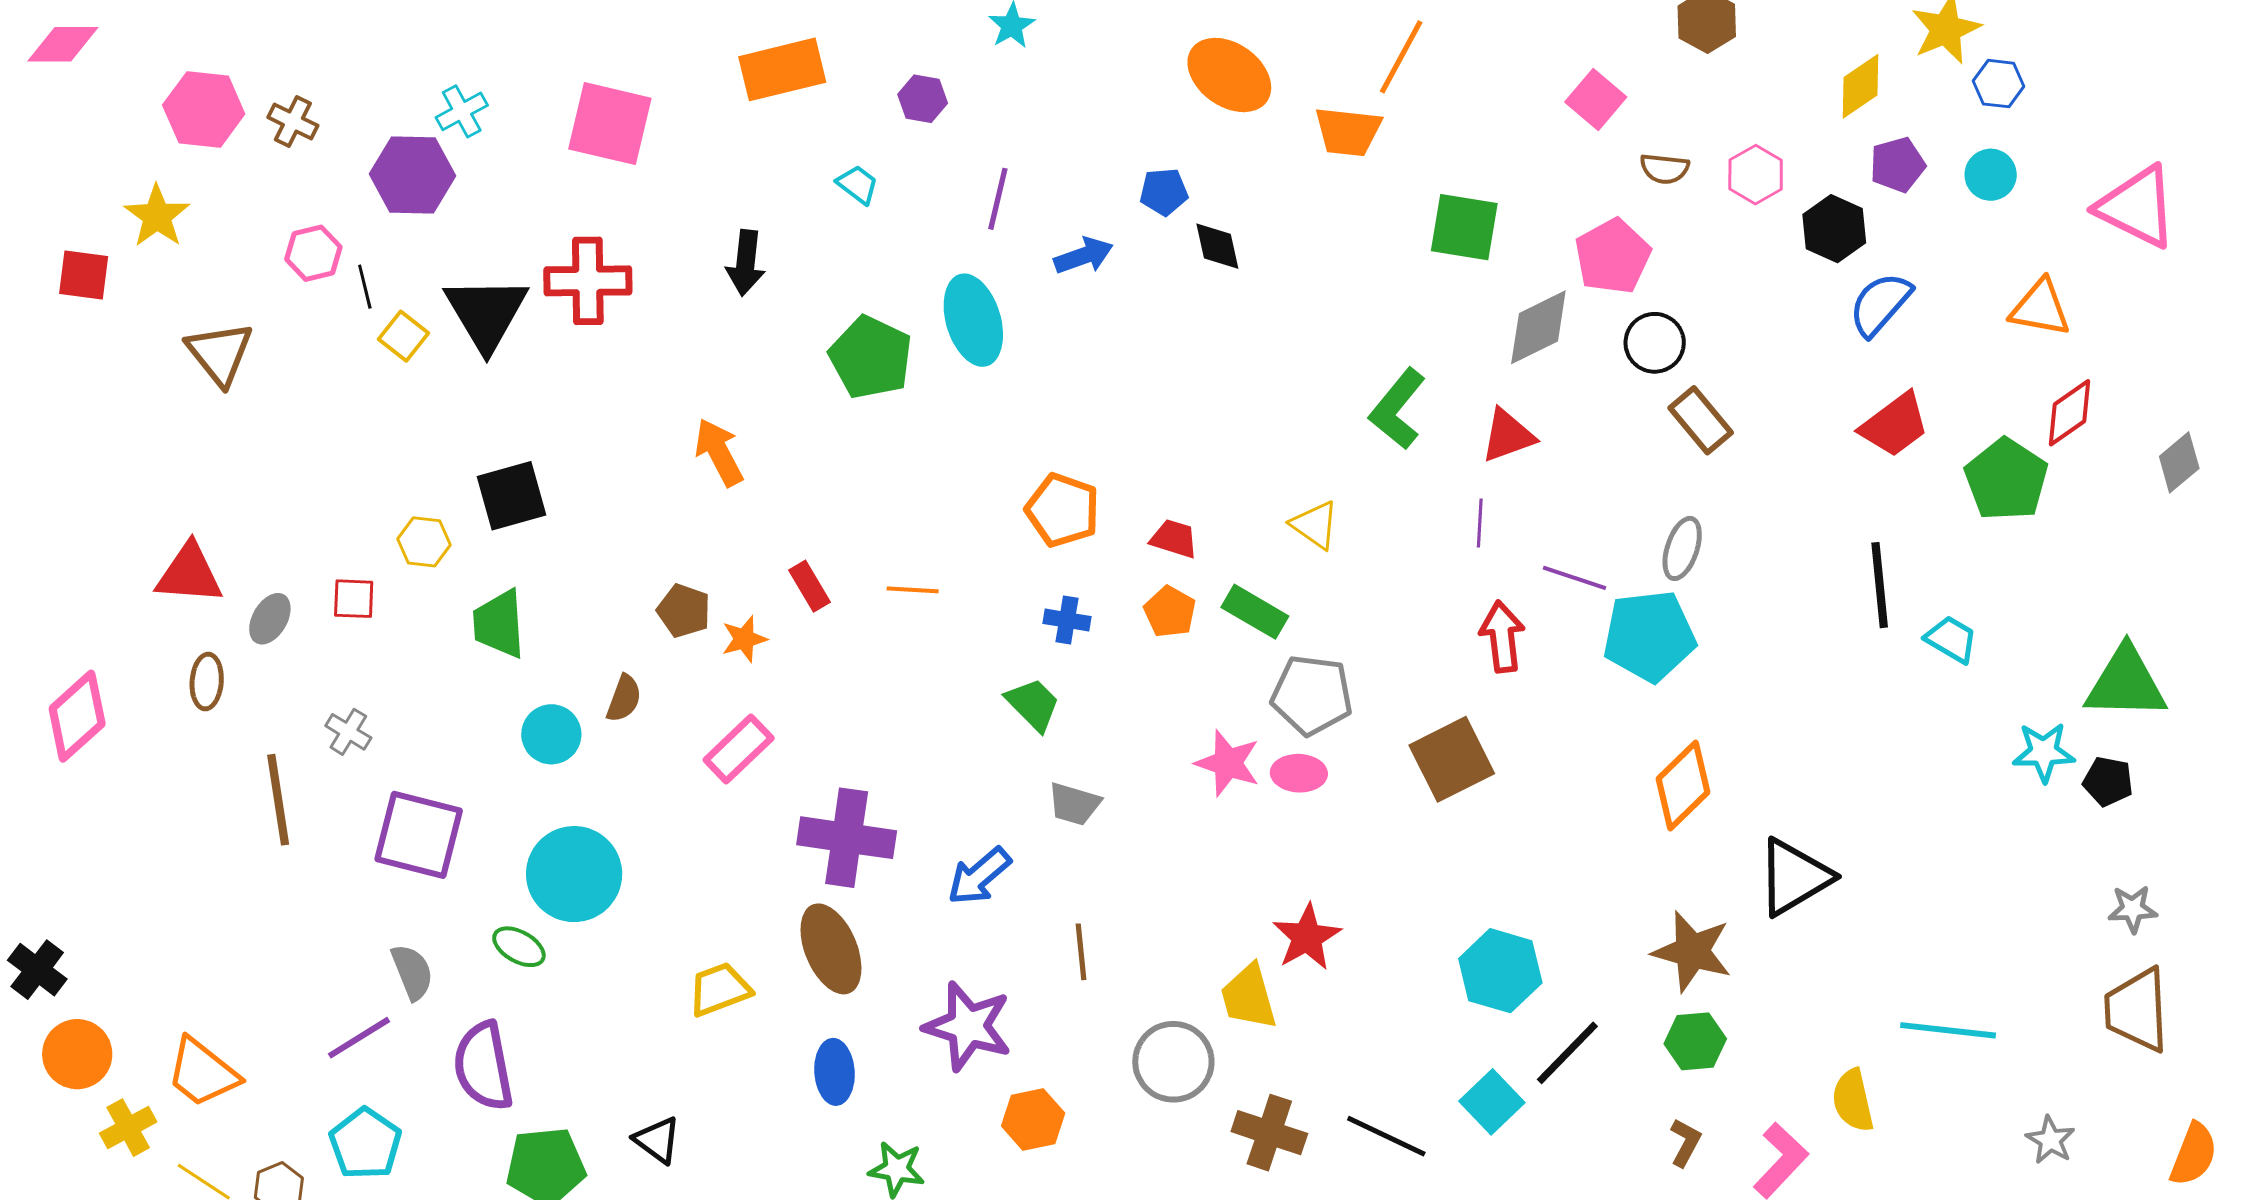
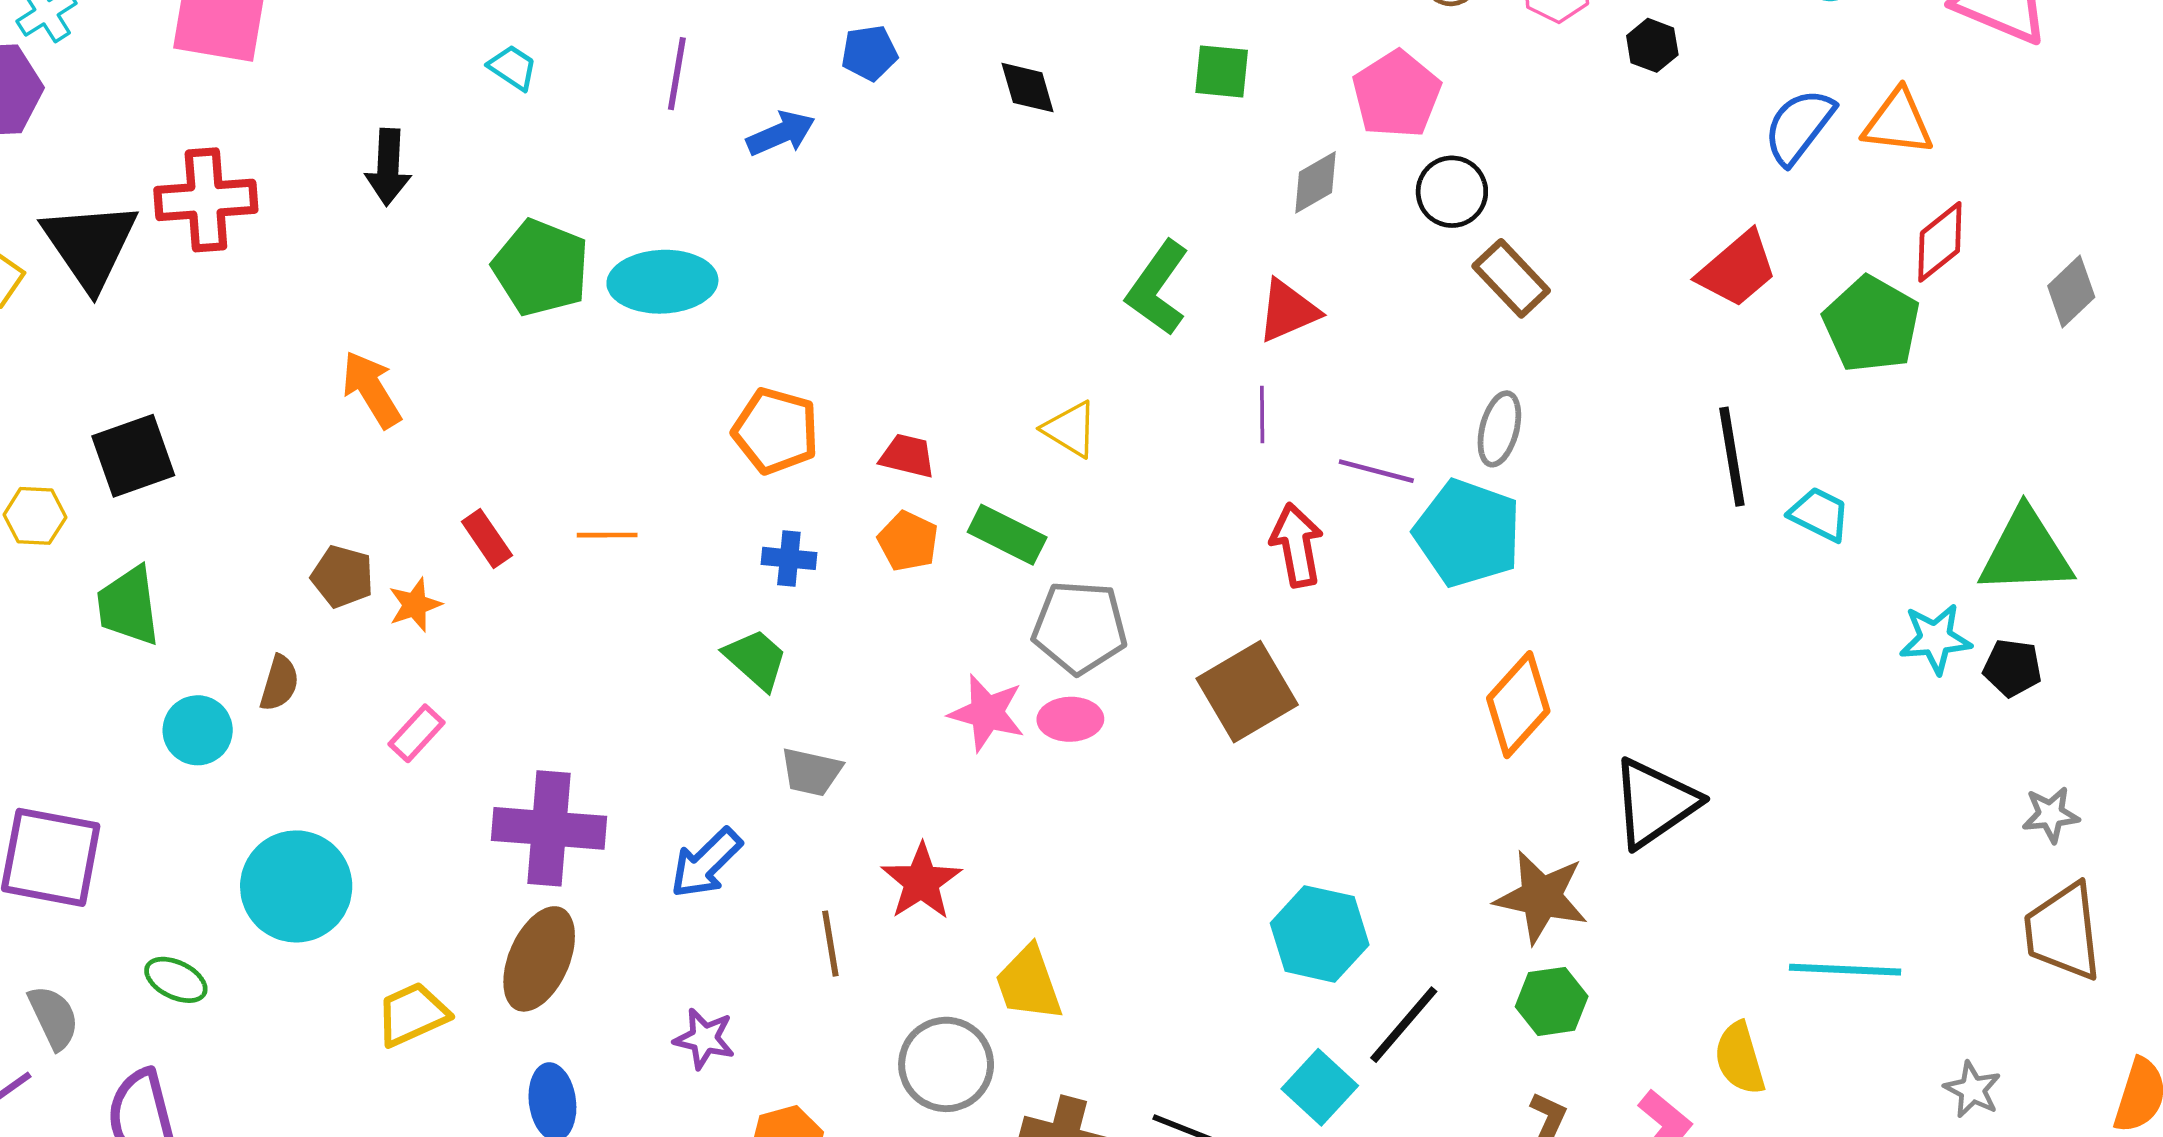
green square: (1464, 227) -> (1222, 71), size x0.7
black hexagon: (1834, 229) -> (1652, 45), size x0.7
black diamond: (1217, 246) -> (1028, 88), moved
blue semicircle: (1880, 304) -> (1799, 126), moved
cyan ellipse: (973, 320) -> (662, 282), moved, turned -72
gray diamond: (1538, 327) -> (1316, 182), size x0.7
cyan pentagon: (1649, 636) -> (1468, 533), turned 30
pink rectangle: (739, 749) -> (417, 733), size x0.7
cyan circle: (574, 874) -> (296, 886), moved
red star: (1307, 937) -> (921, 882), moved
brown ellipse: (831, 949) -> (539, 959), turned 50
purple star: (968, 1026) -> (704, 1039), size x0.6

